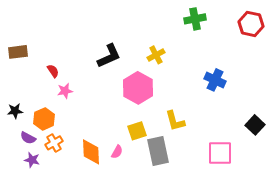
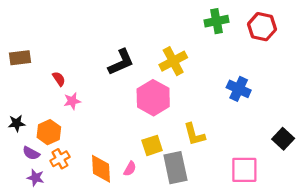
red hexagon: (251, 24) -> (262, 27), moved
yellow cross: (156, 55) -> (173, 61), size x1.4

